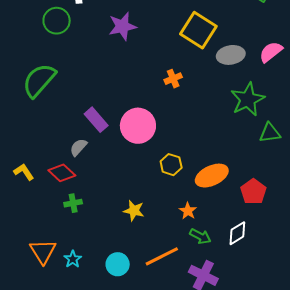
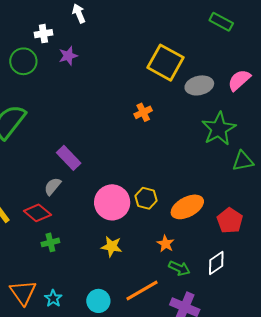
purple star: (122, 26) -> (68, 56), moved, size x0.7
pink circle: (138, 126) -> (112, 202), moved

